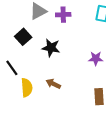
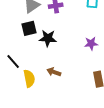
black square: (23, 37) -> (29, 28), moved, turned 35

